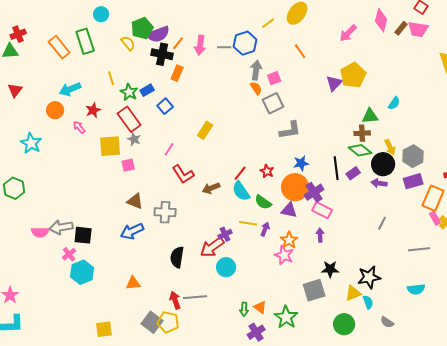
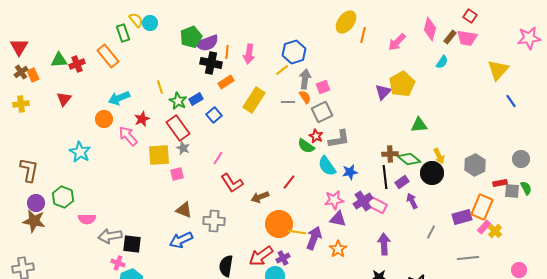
yellow line: (268, 23) -> (282, 70), moved
red cross: (18, 34) -> (77, 64), moved
green rectangle: (85, 41) -> (123, 33), moved, size x0.7
yellow semicircle: (128, 43) -> (136, 20), moved
orange line: (178, 43) -> (227, 52), turned -32
gray line: (224, 47) -> (288, 102), moved
orange line: (300, 51) -> (363, 35), moved, turned 49
orange rectangle: (177, 73) -> (226, 82), turned 35
cyan semicircle: (394, 103) -> (442, 62), moved
pink arrow: (79, 127) -> (128, 136), size x1.5
yellow rectangle: (205, 130) -> (254, 100), moved, size x1.4
brown cross: (362, 133) -> (390, 154), moved
gray hexagon: (413, 156) -> (475, 165), moved
red star: (267, 171) -> (316, 136), moved
purple rectangle: (413, 181) -> (462, 217), moved
purple arrow: (379, 183) -> (412, 201), moved, turned 56
orange circle: (295, 187) -> (279, 224), moved
cyan semicircle: (241, 191) -> (327, 166), moved
green semicircle: (263, 202) -> (306, 146), moved
pink rectangle: (322, 210) -> (377, 205), moved
pink rectangle: (435, 218) -> (484, 227), turned 72
purple arrow: (265, 229) -> (314, 238), size x1.6
pink semicircle: (40, 232) -> (87, 219), moved
purple cross: (225, 234) -> (283, 258), moved
purple arrow: (320, 235) -> (384, 244), moved, size x1.5
pink cross: (69, 254) -> (118, 263), turned -32
pink star: (284, 255) -> (334, 200), moved, turned -30

